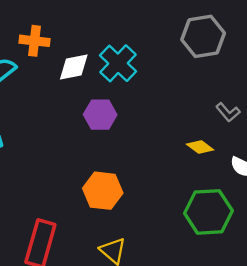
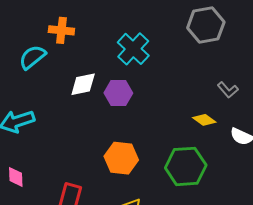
white diamond: (74, 67) -> (83, 84), moved
green hexagon: (208, 212) -> (186, 166), moved

